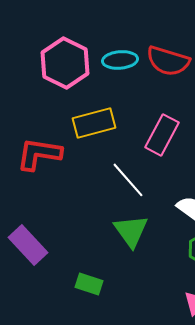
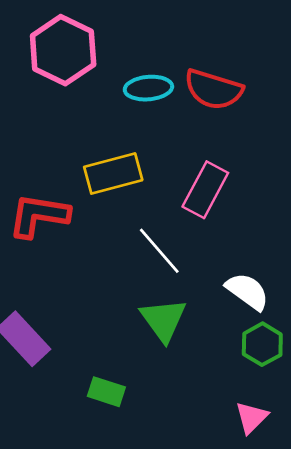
pink hexagon: (65, 63) -> (63, 50), moved

